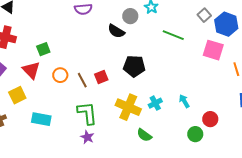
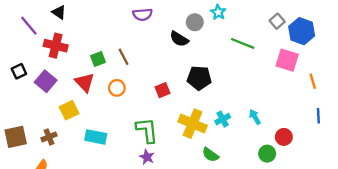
brown line: (82, 80) -> (124, 57), moved

